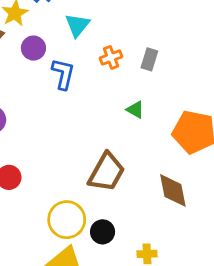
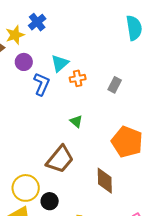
cyan triangle: (77, 25) -> (60, 63), moved
gray rectangle: (149, 59) -> (115, 85), moved
green triangle: (135, 110) -> (76, 121), moved

